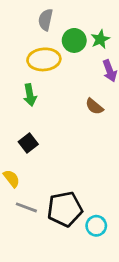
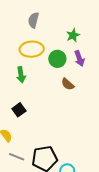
green circle: (74, 40) -> (57, 59), moved

